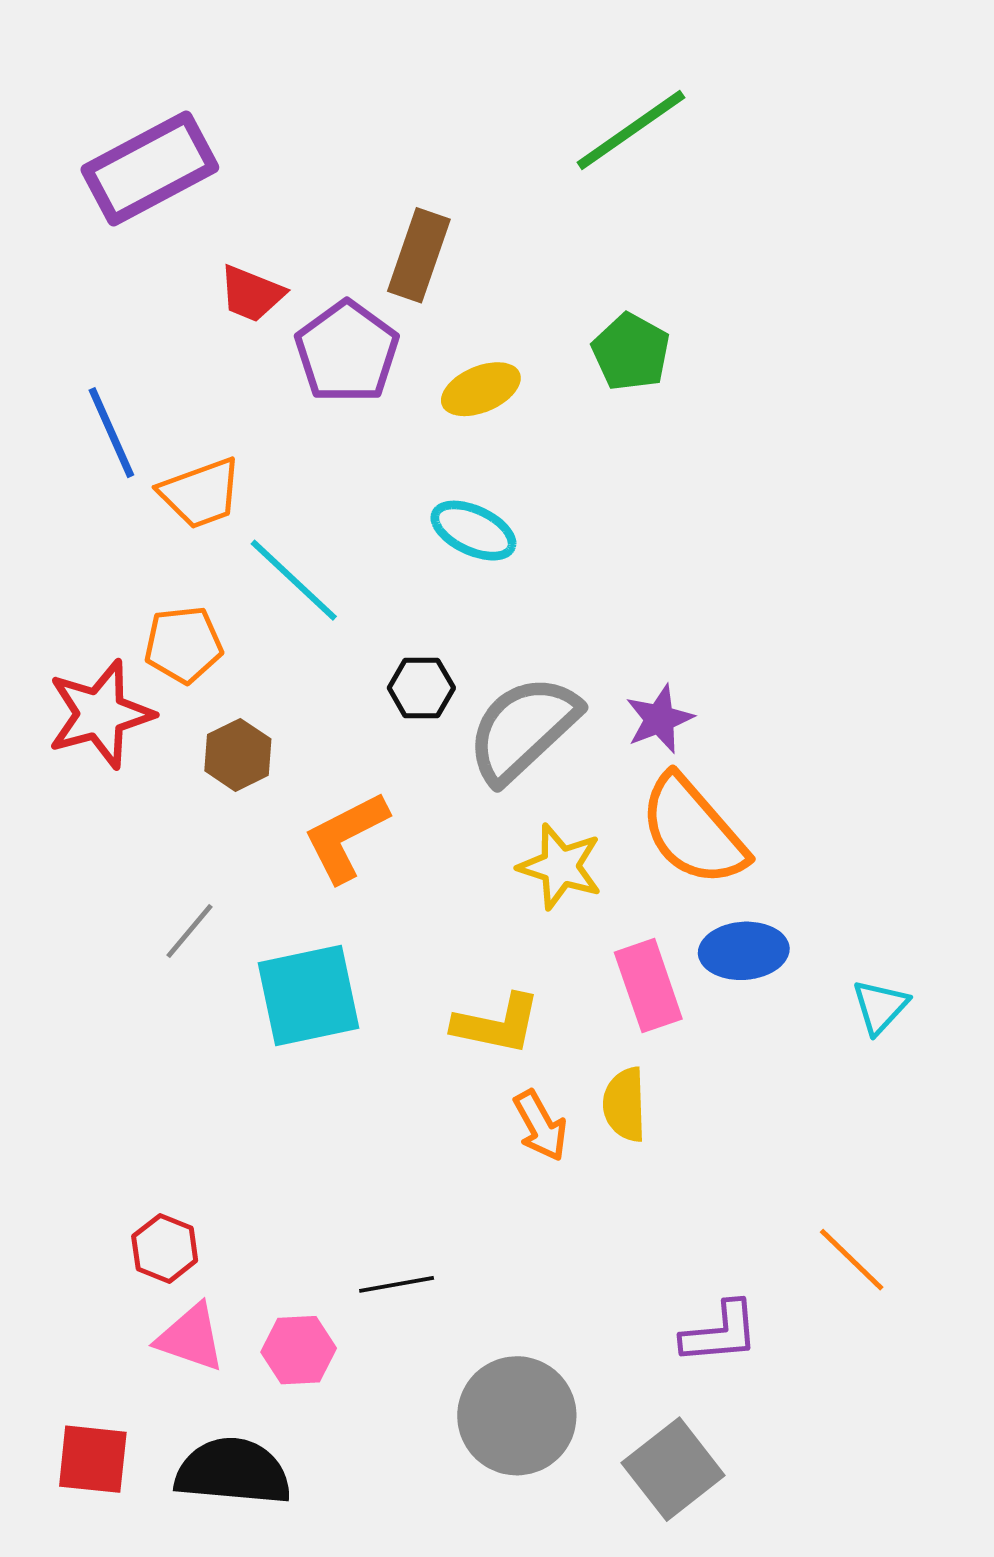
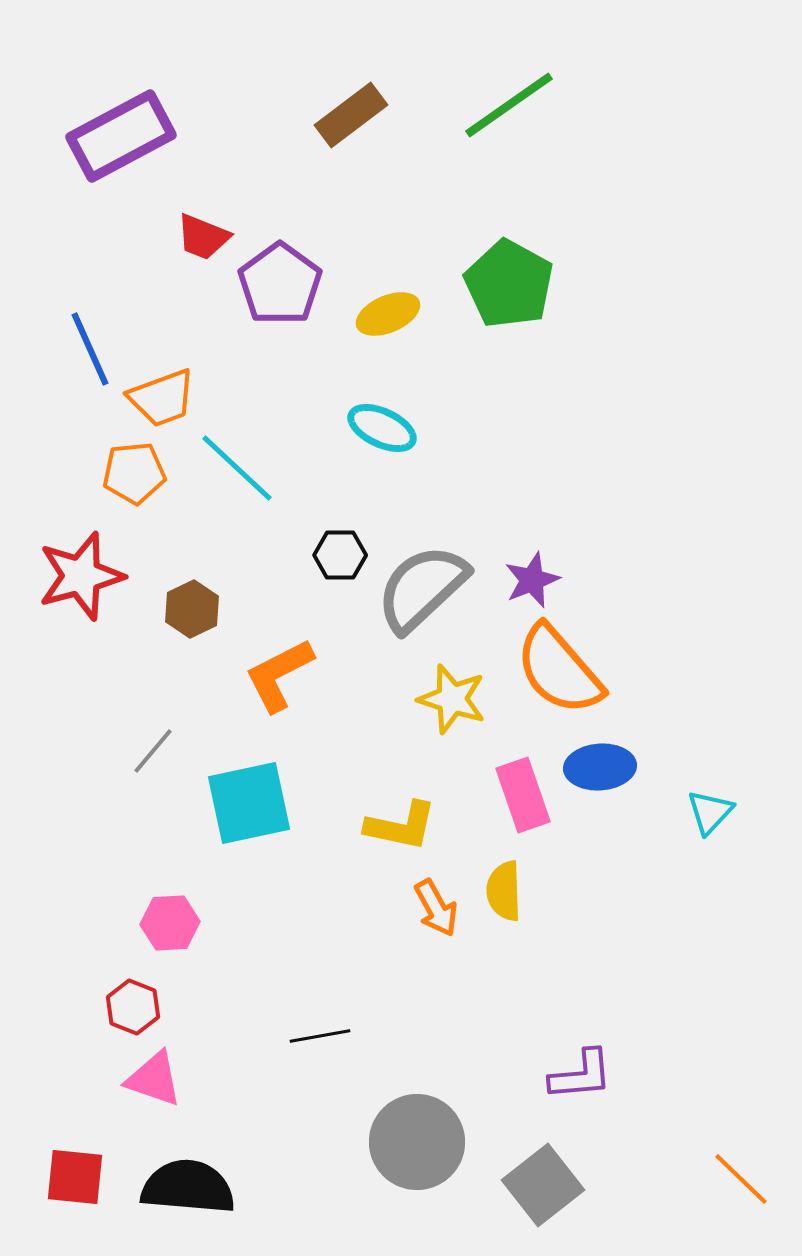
brown rectangle: (419, 255) -> (351, 115), moved, turned 34
green pentagon: (631, 352) -> (509, 284), size x1.4
orange pentagon: (183, 645) -> (134, 473), moved
orange line: (852, 1260) -> (741, 1179), moved
pink hexagon: (299, 1350) -> (170, 923), moved

